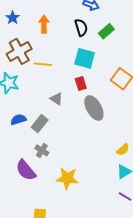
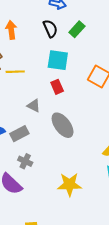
gray ellipse: (94, 108) -> (63, 125), moved
gray rectangle: (40, 124) -> (19, 134), turned 30
yellow star: (67, 178) -> (69, 184), moved

